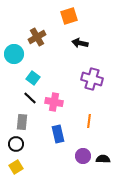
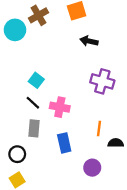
brown cross: (37, 37) -> (38, 15), moved
cyan circle: (14, 54) -> (15, 30), moved
gray rectangle: (22, 122) -> (34, 128), moved
black semicircle: (103, 159) -> (116, 143), moved

